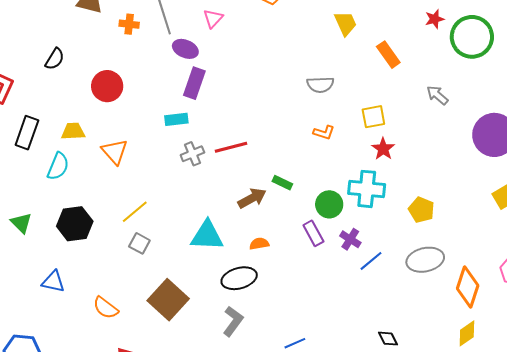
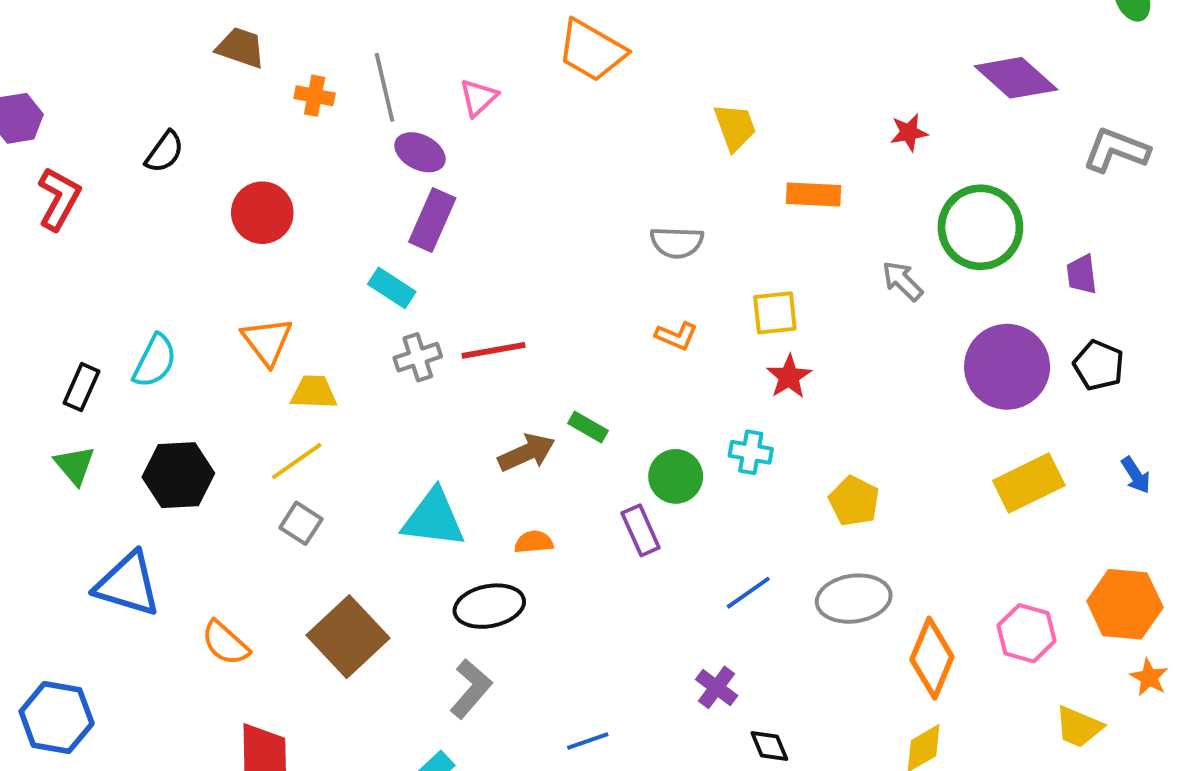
green circle: (472, 37) -> (980, 227), moved
orange rectangle: (388, 55) -> (814, 194), turned -56
cyan rectangle: (176, 119) -> (392, 288), turned 35
yellow trapezoid: (73, 131) -> (314, 392), moved
black rectangle: (27, 133) -> (81, 387), moved, size x0.7
cyan cross: (367, 189) -> (751, 452), size x0.6
purple cross: (350, 239) -> (717, 687), moved
blue triangle: (53, 282) -> (128, 584), size x1.5

